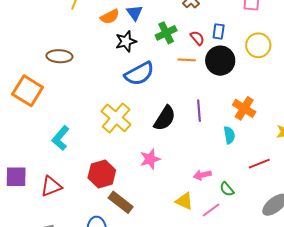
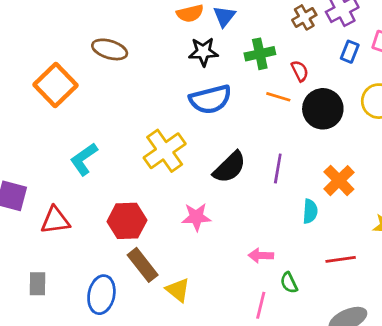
blue rectangle: (219, 31) -> (350, 52), moved
yellow triangle: (184, 201) -> (178, 290), moved
pink line: (211, 210) -> (261, 305), turned -54

